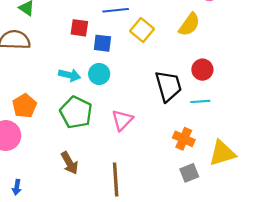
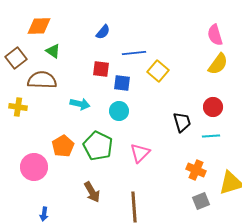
yellow semicircle: (189, 25) -> (218, 64), moved
cyan arrow: (69, 75) -> (80, 104), moved
black trapezoid: (168, 86) -> (182, 122), size x0.7
orange pentagon: (24, 106) -> (63, 146), moved

